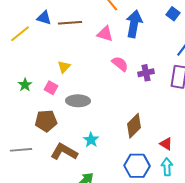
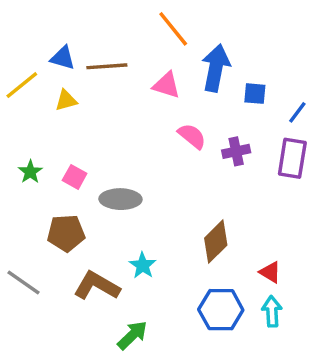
blue square: (173, 14) -> (255, 94), moved, turned -32
yellow triangle: (64, 67) -> (66, 100), moved, turned 32
gray line: (21, 150) -> (23, 282), turned 40

